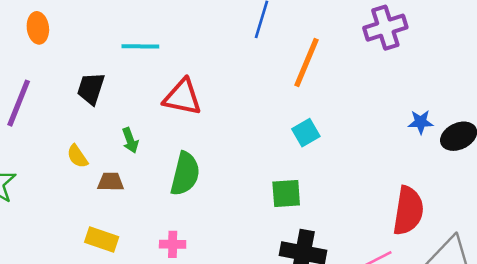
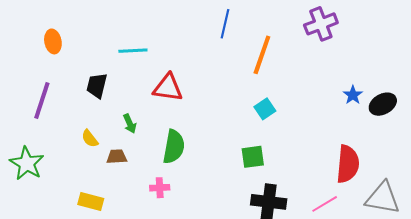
blue star: (421, 122) -> (353, 95), turned -30
yellow rectangle: (102, 240) -> (91, 202), moved
pink cross: (173, 244) -> (160, 188), moved

